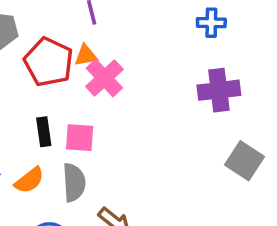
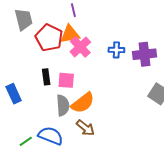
blue cross: (211, 23) -> (116, 50), moved
orange triangle: (86, 55) -> (70, 34), size x1.5
orange semicircle: (29, 180) -> (83, 103), moved, size x1.4

